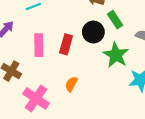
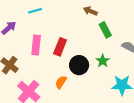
black circle: (93, 32) -> (79, 65), moved
green star: (116, 55) -> (103, 61), size x0.6

